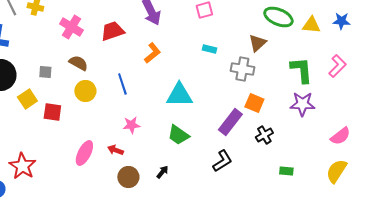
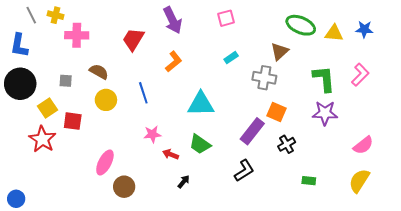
pink cross: (71, 27) -> (77, 35), moved, turned -30
red trapezoid: (112, 31) -> (133, 39), turned -40
cyan rectangle: (209, 49) -> (231, 58), turned -48
red arrow: (115, 150) -> (171, 154), moved
red star: (22, 166) -> (42, 139), moved
brown circle: (128, 177) -> (124, 187), moved

